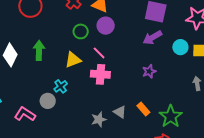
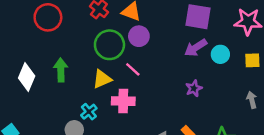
green circle: (81, 31) -> (109, 45), size x1.6
cyan circle: (180, 47) -> (220, 54), moved
pink cross: (100, 74) -> (123, 101), moved

